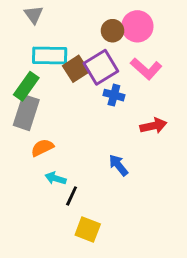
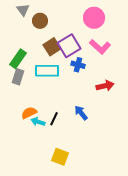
brown circle: (113, 31) -> (40, 21), moved
cyan rectangle: (50, 56) -> (47, 71), moved
gray rectangle: (26, 113) -> (18, 77), size x0.7
orange semicircle: (42, 148) -> (29, 113), moved
black line: (72, 196) -> (54, 119), moved

